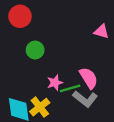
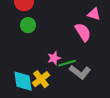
green circle: (35, 50) -> (28, 25), moved
pink semicircle: (89, 78) -> (83, 32), moved

